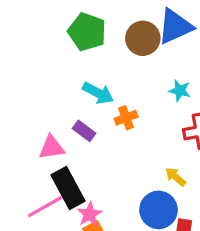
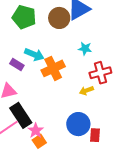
orange cross: (126, 118) -> (53, 68), size x1.6
purple rectangle: (84, 131) -> (17, 65), moved
yellow arrow: (176, 177) -> (86, 91), moved, turned -56

